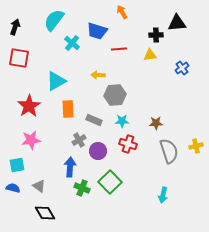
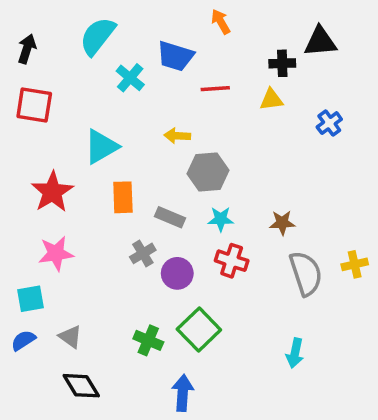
blue arrow: (70, 167) -> (183, 393), moved
blue semicircle: (13, 188) -> (23, 340), turned -48

